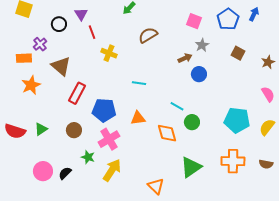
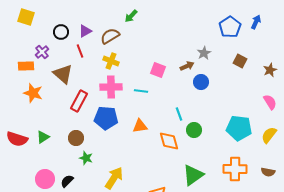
purple triangle: (81, 14) -> (85, 31), moved, turned 32
pink square: (194, 21) -> (158, 70), moved
red line: (92, 32) -> (80, 51), moved
brown semicircle: (148, 35) -> (110, 36), moved
orange star: (31, 85) -> (33, 93), turned -30
cyan line: (177, 106) -> (179, 114), turned 40
pink cross: (109, 139) -> (111, 87), moved, turned 30
green star: (88, 157) -> (86, 158), moved

